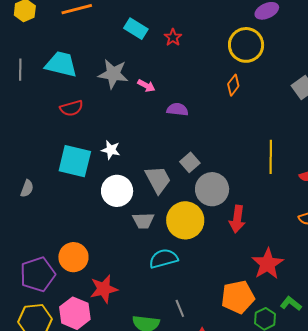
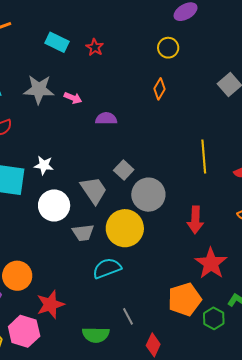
yellow circle: (246, 45) -> (168, 48), size x0.6
red arrow: (237, 219) -> (195, 220), moved

